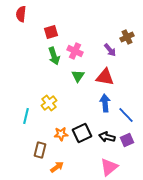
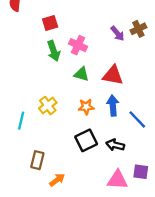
purple arrow: (110, 50) -> (117, 33), moved
green triangle: (78, 76) -> (81, 74), turned -48
orange star: (61, 134) -> (86, 107), moved
purple square: (127, 140) -> (141, 172), moved, turned 32
pink triangle: (109, 167) -> (117, 180), turned 42

